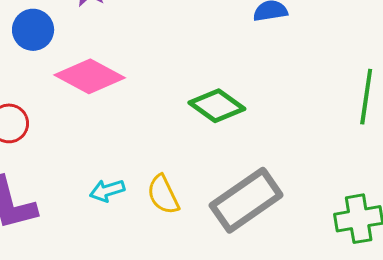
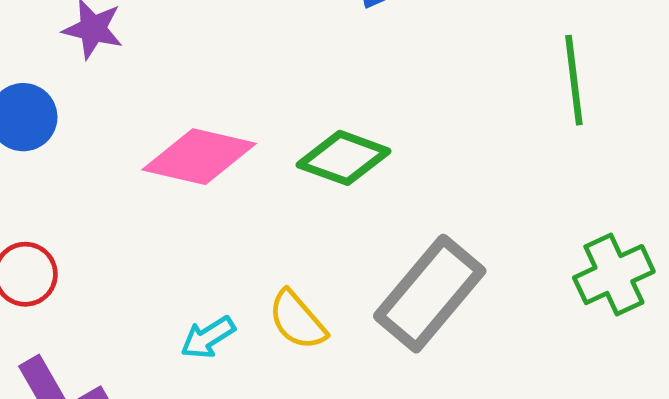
pink diamond: (90, 76) -> (199, 157), moved

